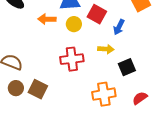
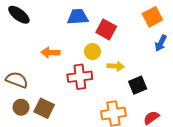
orange arrow: (47, 19) -> (50, 53), moved
yellow circle: (74, 24) -> (92, 51), moved
blue arrow: (119, 27) -> (161, 43), moved

